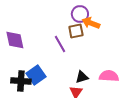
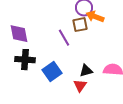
blue square: (36, 75) -> (52, 72), moved
black cross: (21, 81) -> (25, 60), moved

